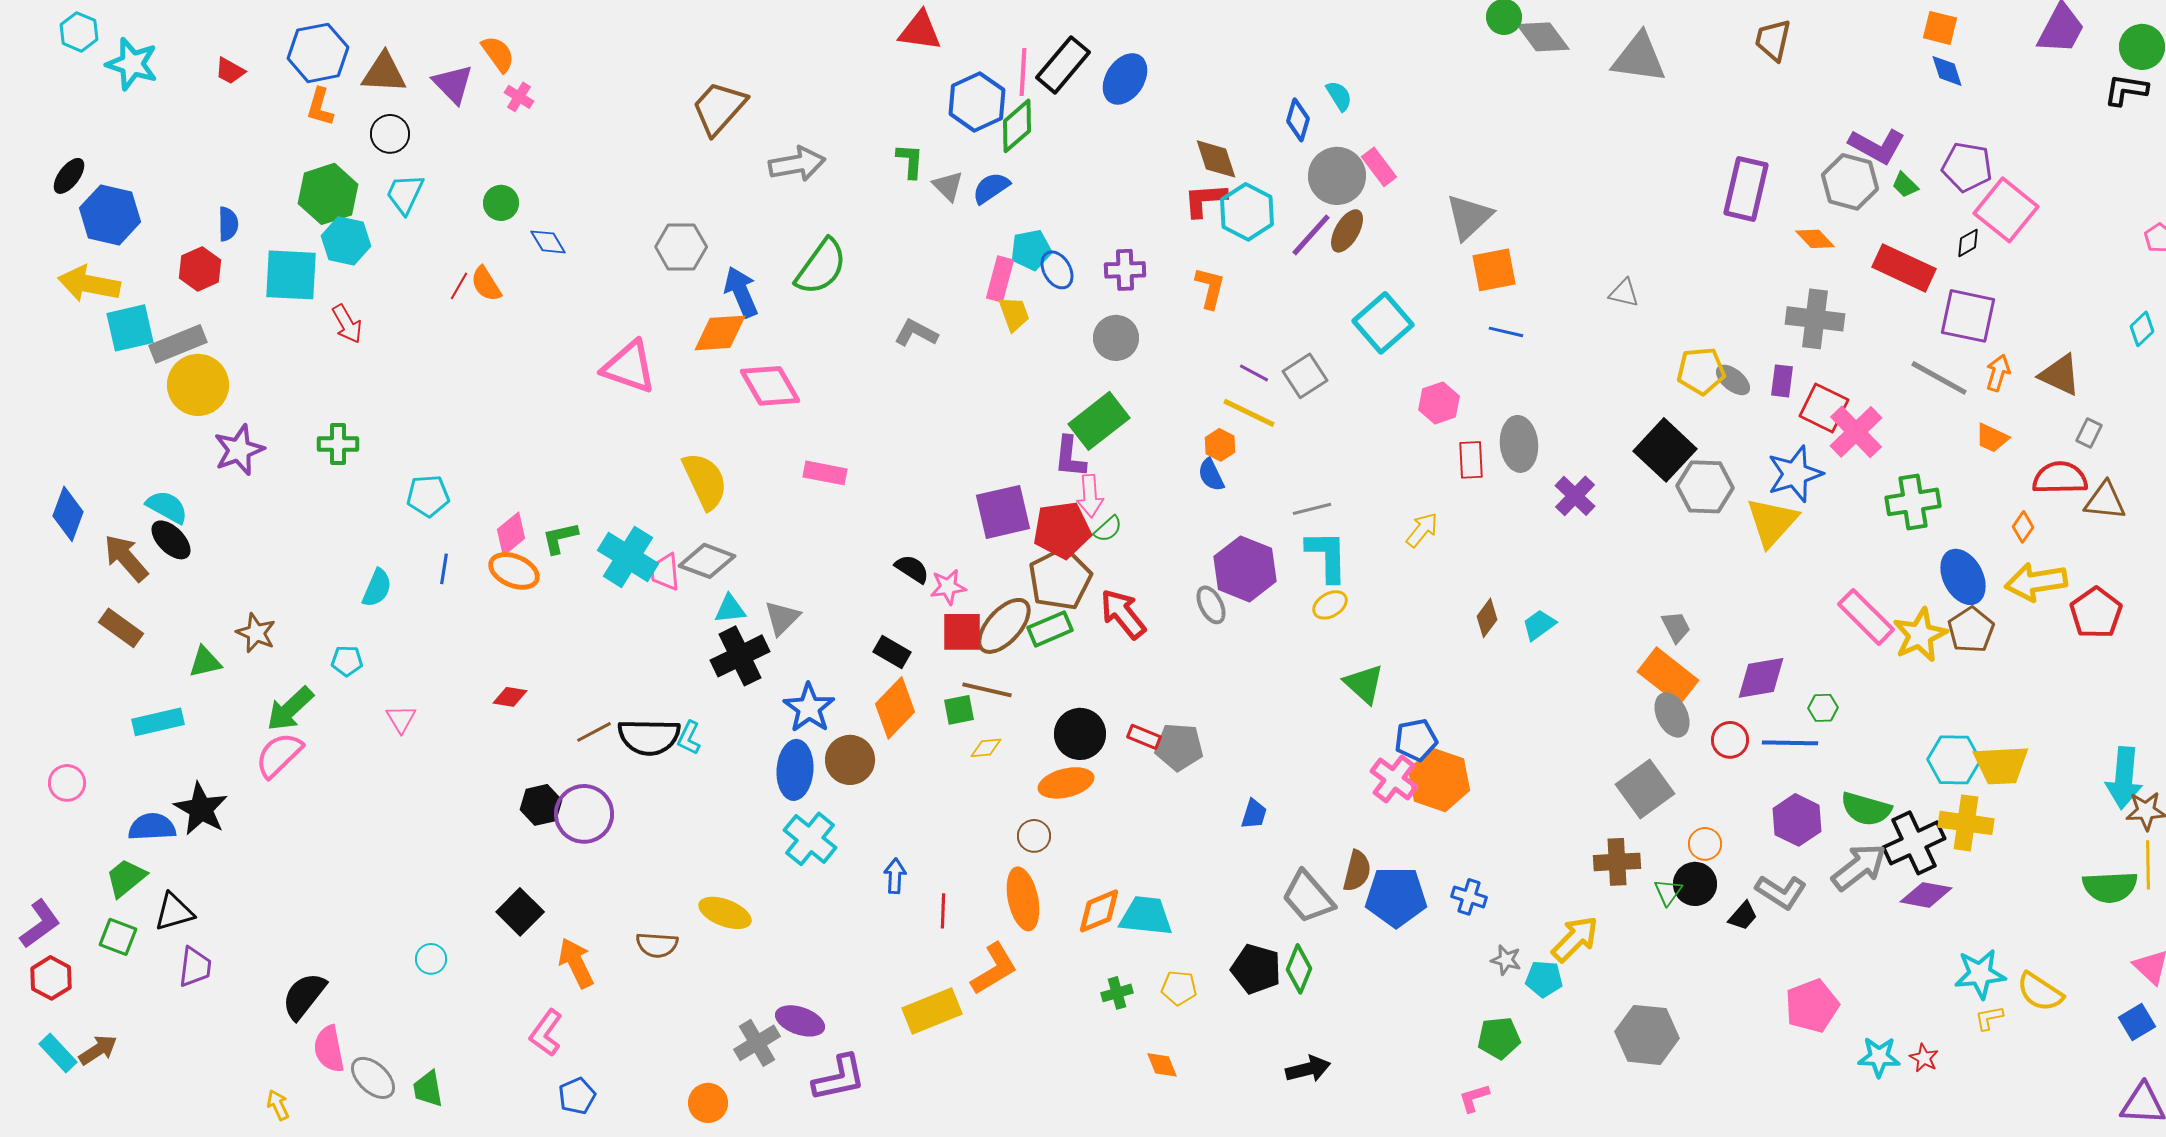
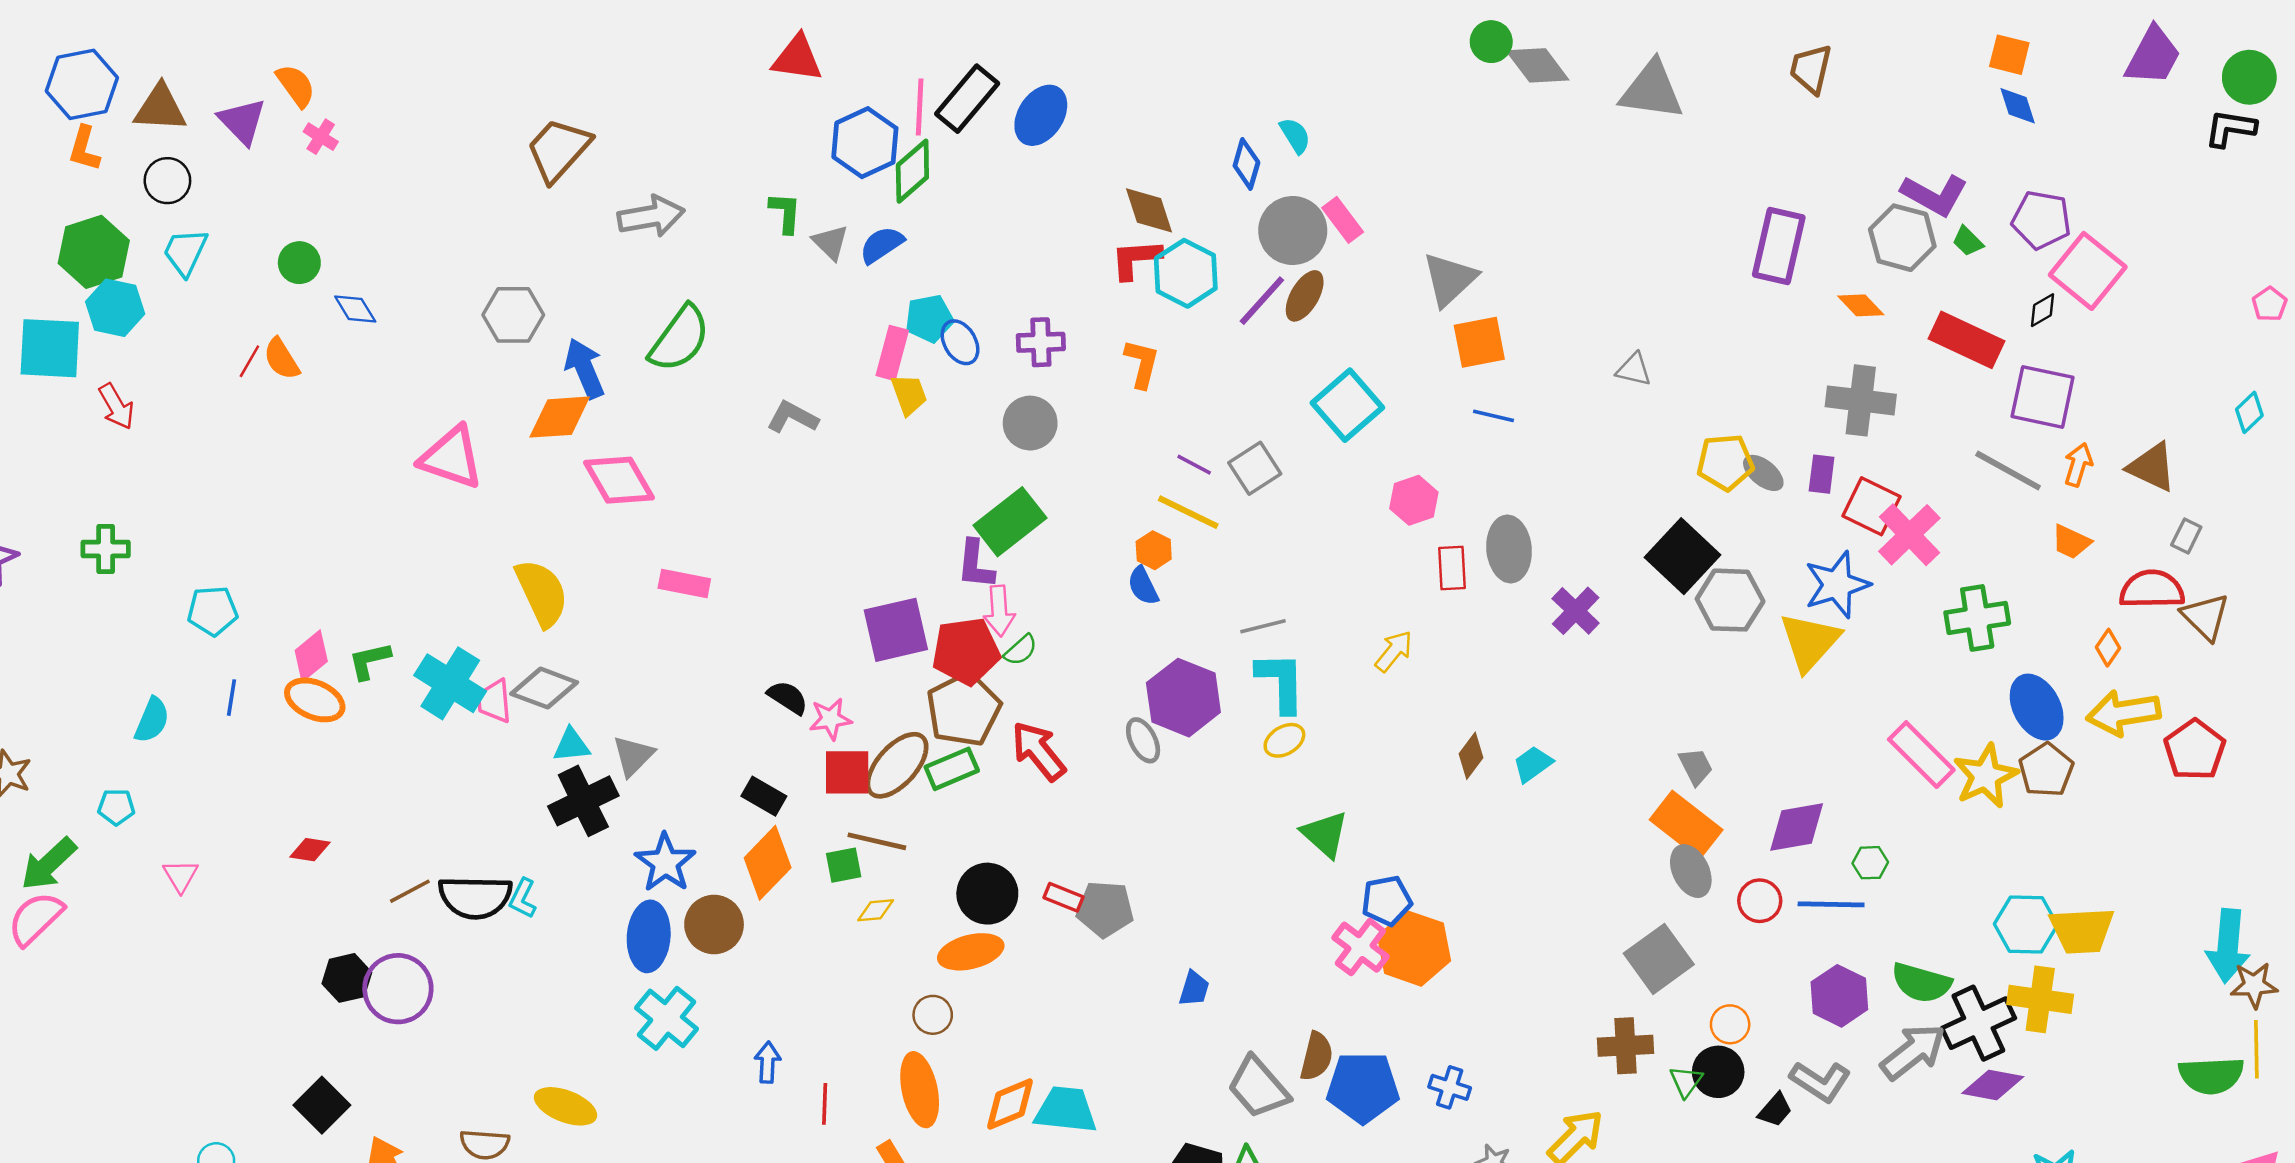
brown triangle: (2105, 501) -> (2205, 617), turned 39

